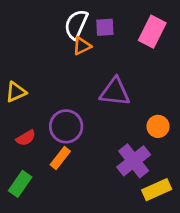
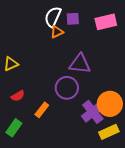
pink rectangle: (152, 32) -> (106, 22), turned 50
purple circle: (66, 126) -> (67, 88), moved
orange circle: (158, 126) -> (110, 104), moved, size x1.6

